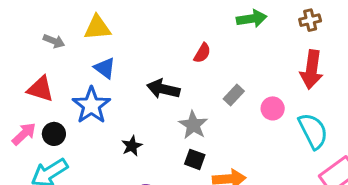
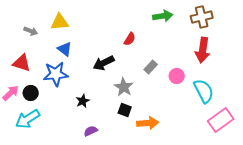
brown cross: (310, 20) -> (202, 17), size x1.5
black arrow: (163, 89) -> (104, 63), turned -40
blue star: (91, 105) -> (56, 74), turned 30

